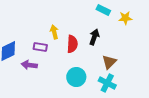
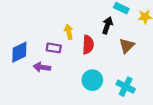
black arrow: (94, 37) -> (107, 25), moved
brown triangle: (109, 62) -> (127, 46), moved

